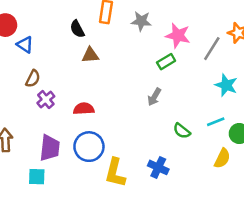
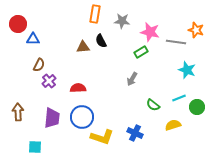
black semicircle: (77, 29) -> (101, 41), moved
blue triangle: (25, 45) -> (33, 39), turned -32
gray line: (212, 49) -> (176, 42), turned 66
yellow semicircle: (222, 158) -> (173, 125), moved, turned -133
yellow L-shape: (115, 173) -> (102, 137), turned -85
cyan square: (37, 177) -> (35, 147), moved

